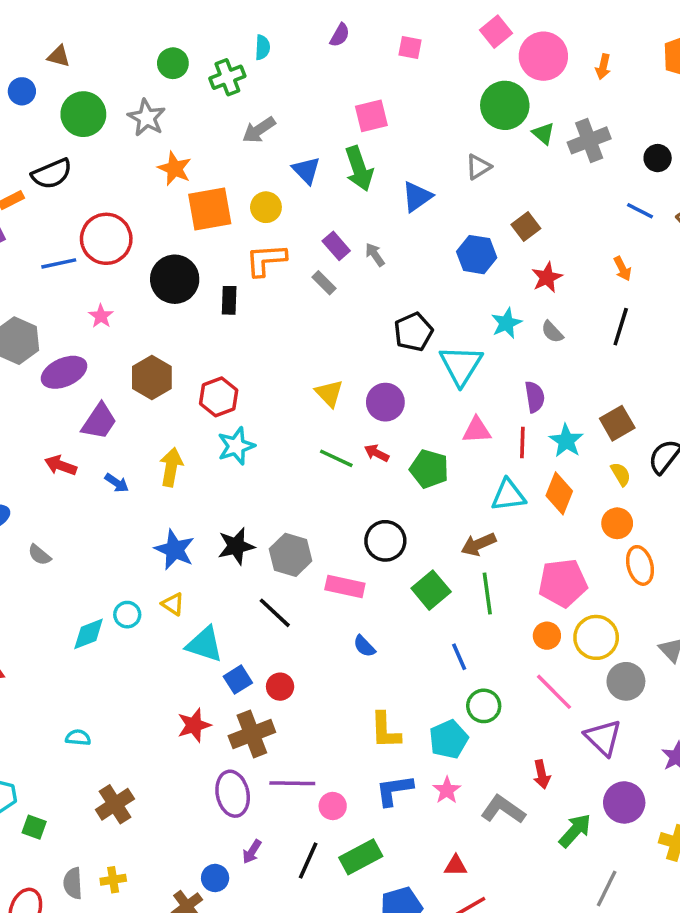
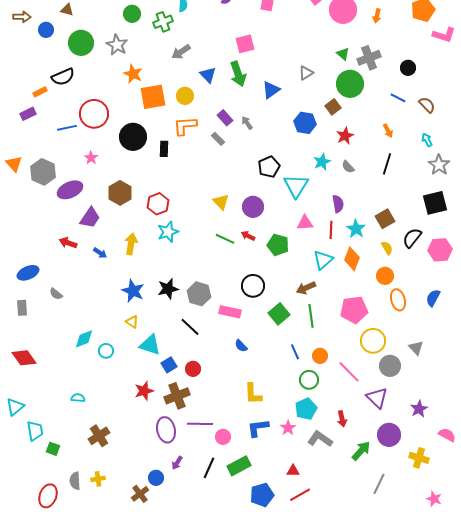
green circle: (505, 105) -> (350, 84), moved
cyan triangle: (508, 495) -> (323, 260), turned -35
cyan circle: (127, 615) -> (106, 351), moved
orange circle: (547, 636) -> (320, 356), moved
cyan pentagon: (449, 739) -> (306, 409), moved

